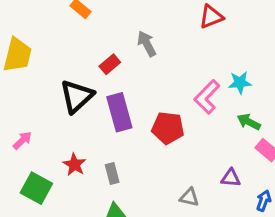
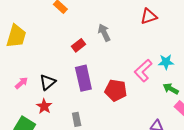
black triangle: (77, 96) -> (47, 82), moved, size x0.7
pink arrow: (22, 140) -> (22, 83), moved
red star: (74, 165) -> (44, 106), moved

